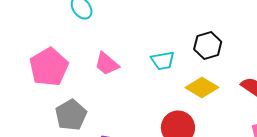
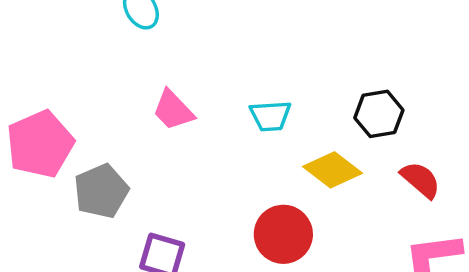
black hexagon: (208, 45) -> (379, 114), moved
pink pentagon: (49, 67) -> (40, 144), moved

